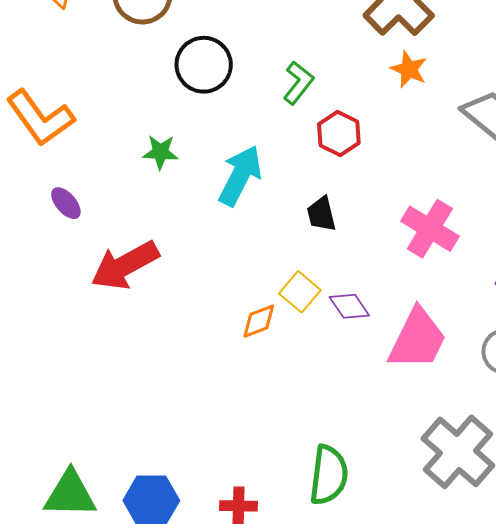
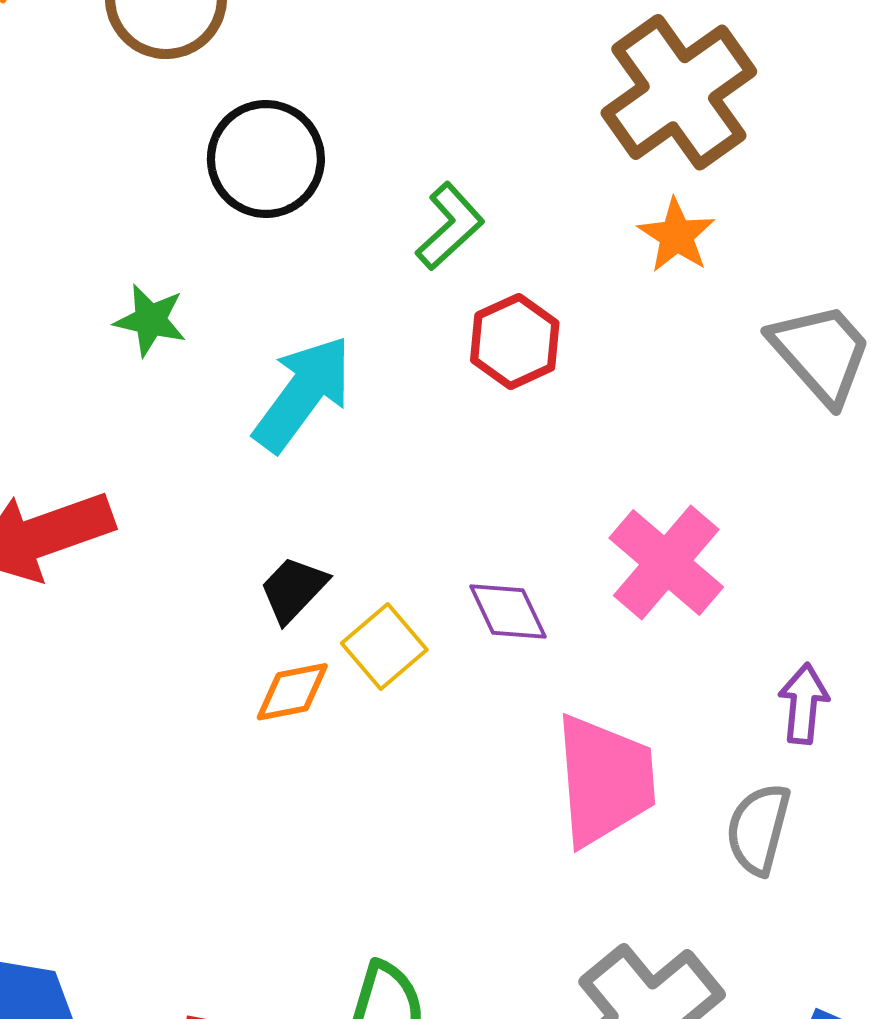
black trapezoid: (321, 214) -> (293, 589), moved, turned 48
purple diamond: (349, 306) -> (508, 611), moved
pink trapezoid: (417, 339) -> (605, 780), turned -40

